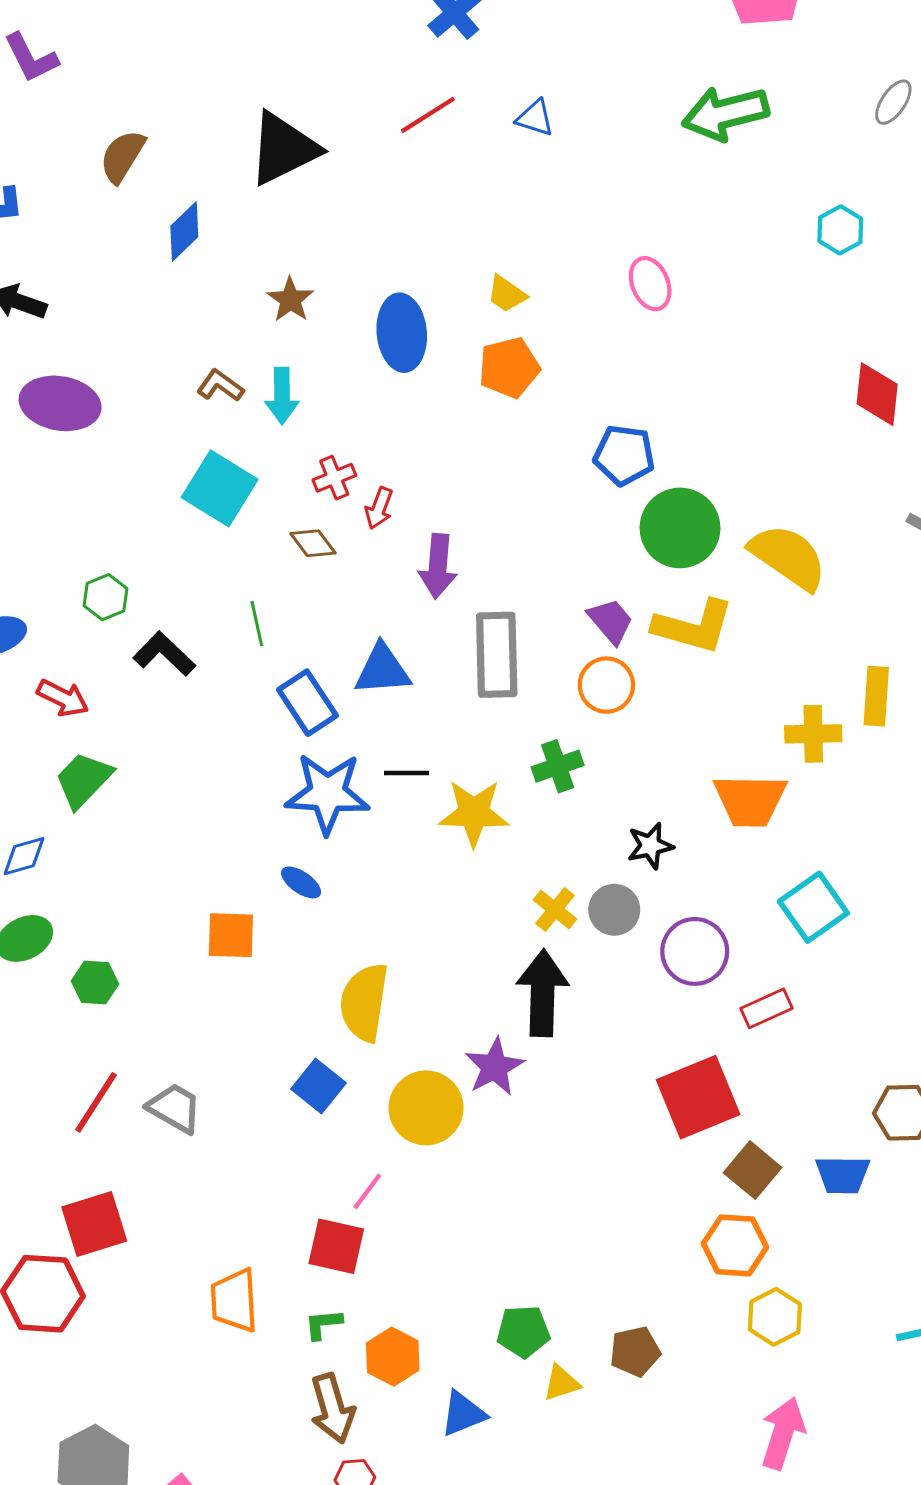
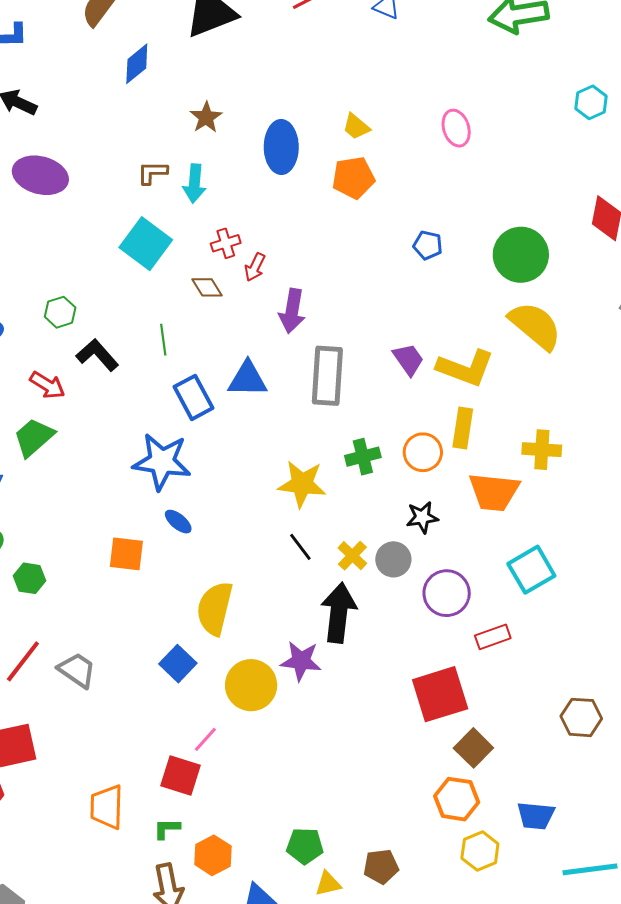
brown L-shape: (220, 386) -> (152, 173), turned -40
blue pentagon: (624, 455) -> (428, 245), size x0.7
green circle: (680, 528) -> (521, 255), moved
orange circle: (606, 685) -> (423, 452), moved
yellow rectangle: (876, 696) -> (463, 428), moved
red arrow: (63, 698) -> (47, 385), moved
black line: (406, 773) -> (300, 547), moved, turned 48
blue star: (327, 793) -> (162, 462), moved
purple star: (494, 1067) -> (301, 661), turned 30
blue trapezoid: (843, 1175) -> (536, 816), moved

